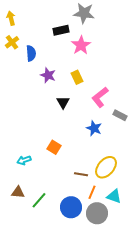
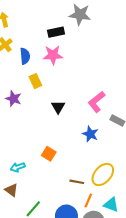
pink star: (81, 45) -> (53, 55), moved, turned 30
purple star: (48, 75) -> (13, 99), moved
yellow rectangle: (77, 77) -> (35, 81), moved
brown triangle: (18, 192) -> (11, 190), moved, turned 32

